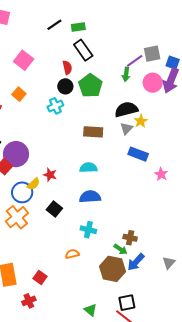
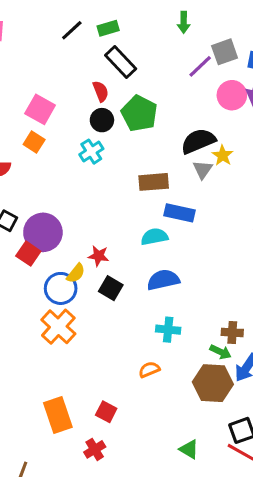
pink square: (24, 60) -> (40, 109), moved
green arrow: (126, 74) -> (184, 22), moved
blue rectangle: (138, 154) -> (179, 213), moved
black square: (54, 209) -> (111, 288), moved

